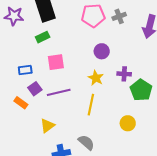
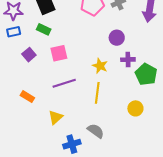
green rectangle: (43, 37) -> (44, 29), turned 56
purple circle: (102, 51) -> (117, 38), moved
blue rectangle: (25, 70) -> (14, 32), moved
purple square: (35, 89) -> (29, 55), moved

